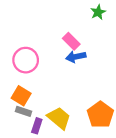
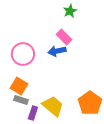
green star: (98, 12) -> (70, 11), moved
blue arrow: (76, 57) -> (57, 51), moved

